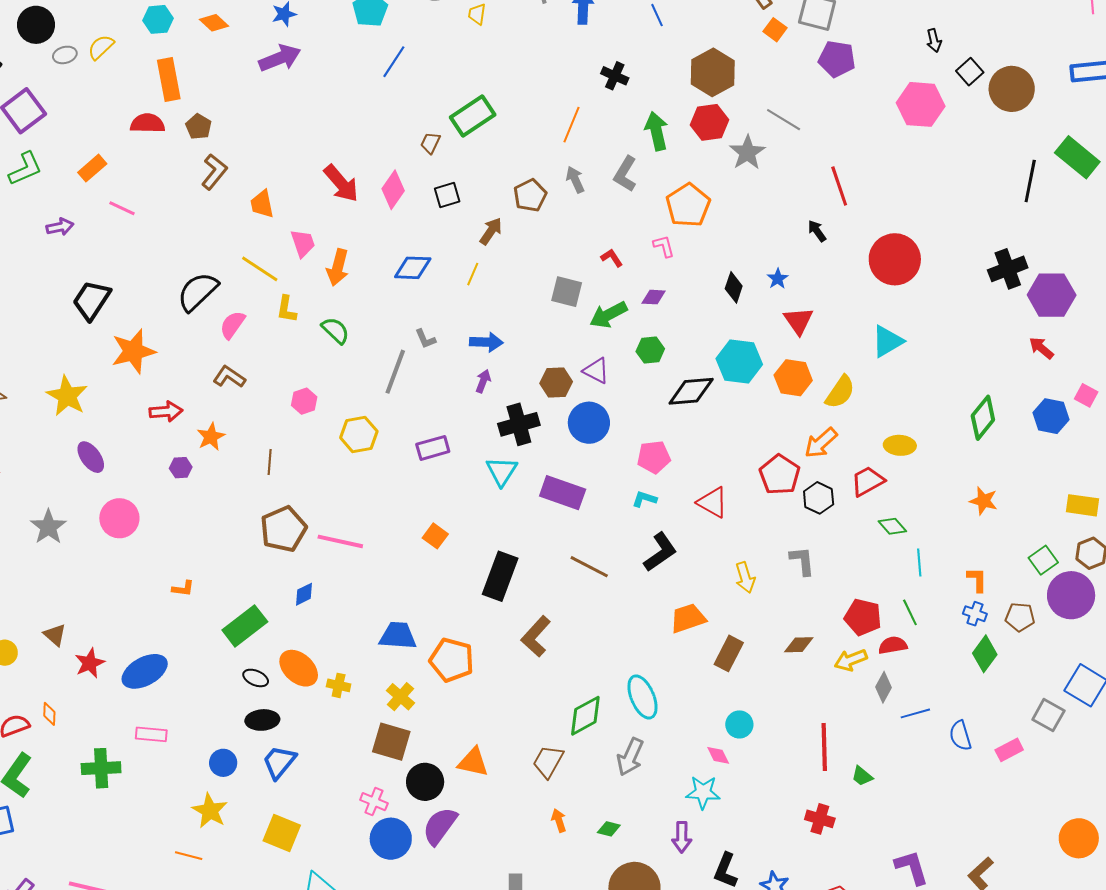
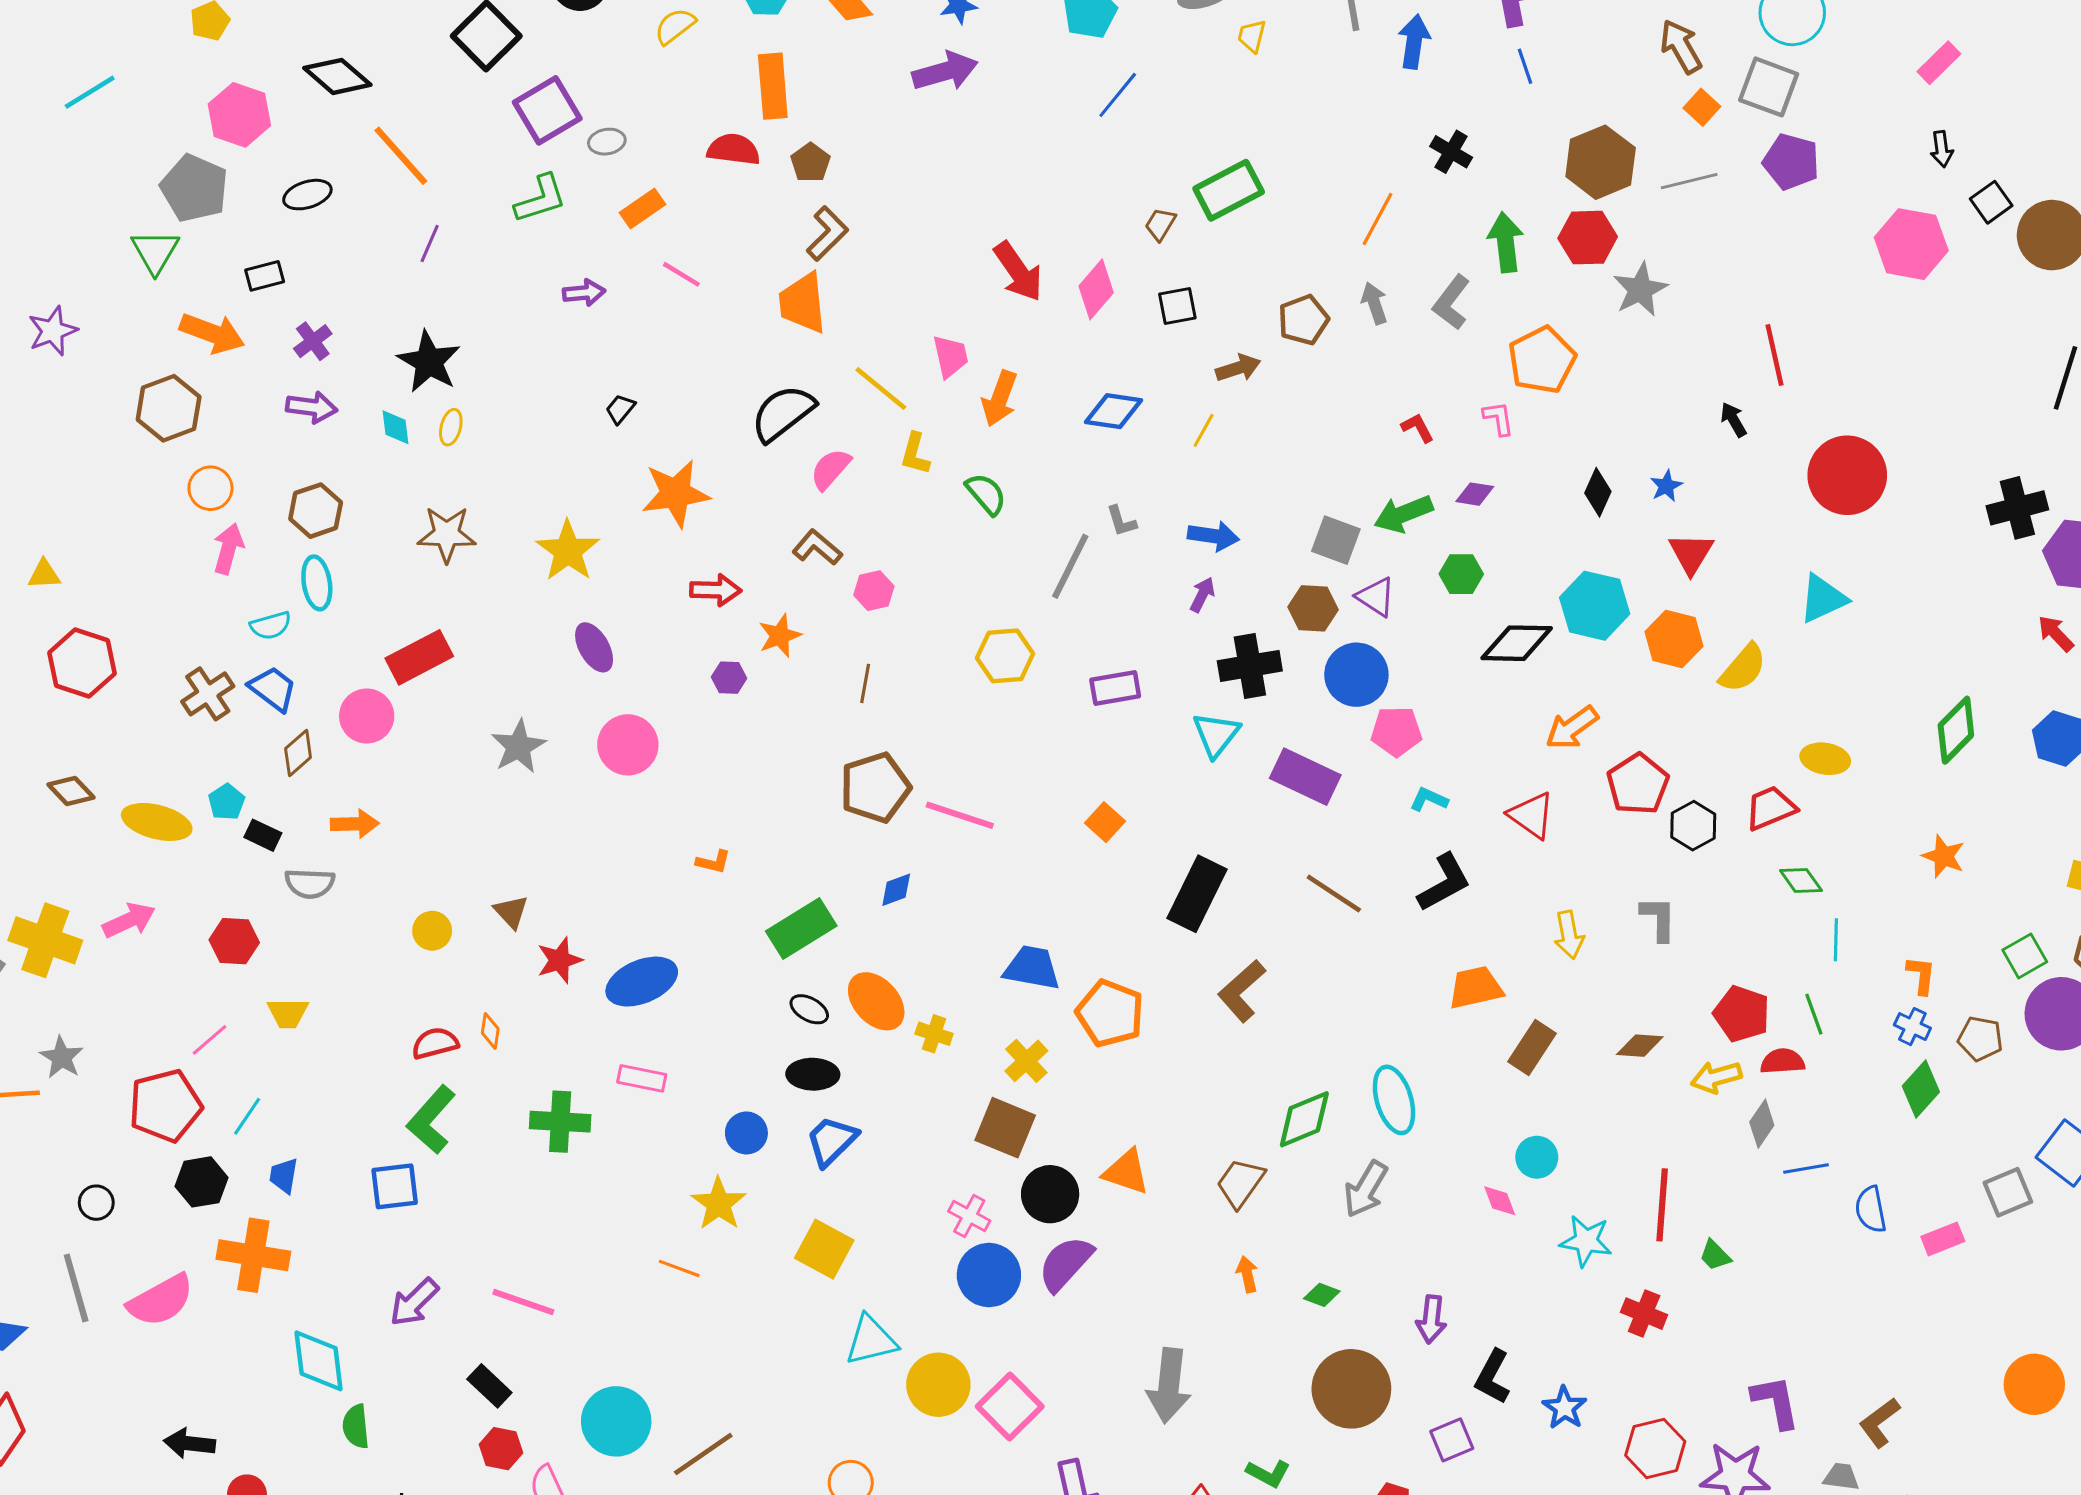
gray ellipse: (65, 55) -> (607, 142), moved
gray line: (784, 120) -> (1689, 181), moved, turned -51
orange trapezoid: (262, 204) -> (803, 303), moved, size x1.4
brown arrow: (491, 231) -> (1238, 368), turned 32
gray square: (567, 292) -> (1336, 540), moved
black trapezoid: (92, 300) -> (620, 409), size x0.5
pink hexagon: (304, 401) -> (874, 591), moved
orange arrow: (821, 443) -> (1572, 728), moved
pink pentagon: (654, 457) -> (1396, 731), moved
gray square: (1048, 715) -> (2008, 1192), turned 32
cyan star: (703, 792) -> (1586, 1241), moved

